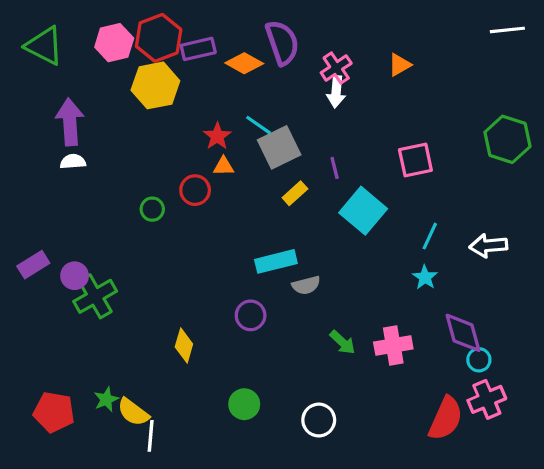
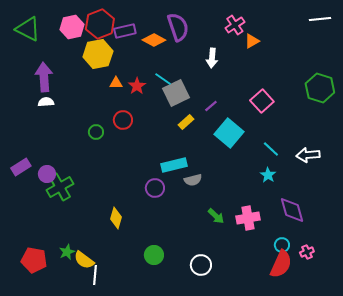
pink cross: (336, 68) -> (235, 25), moved
pink square: (415, 160) -> (262, 101), turned -30
orange triangle: (224, 166) -> (116, 83), moved
purple line: (335, 168) -> (211, 106), turned 64
cyan line: (430, 236) -> (271, 149), turned -72
purple circle: (251, 315) -> (155, 188), moved
cyan circle: (479, 360) -> (282, 245), moved
pink cross: (487, 399) -> (307, 252), size x0.6

